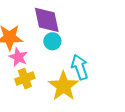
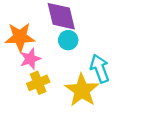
pink star: (18, 57) -> (30, 59), turned 30

